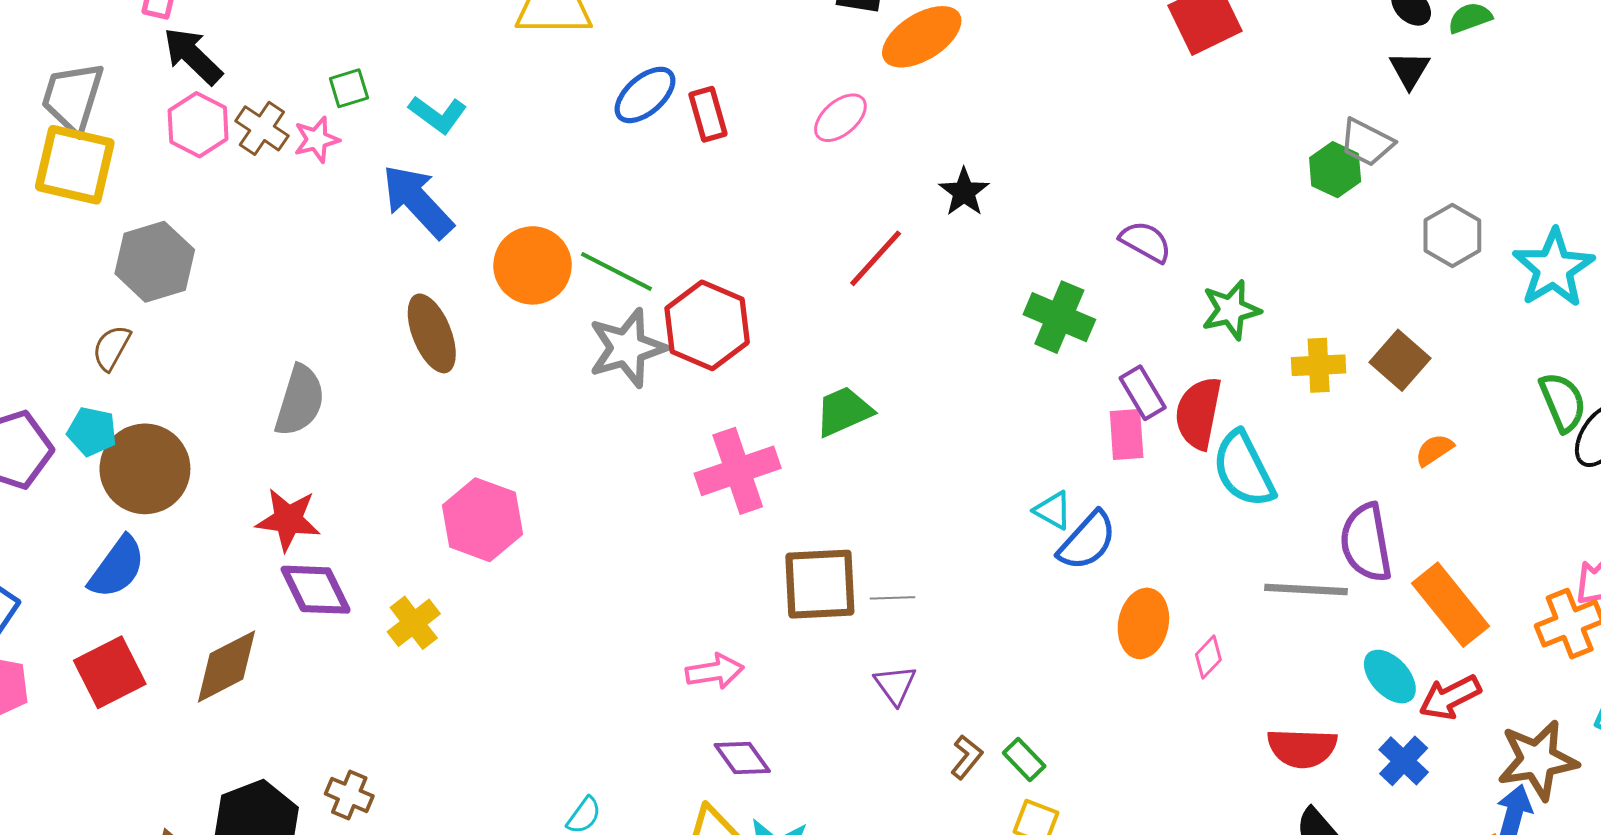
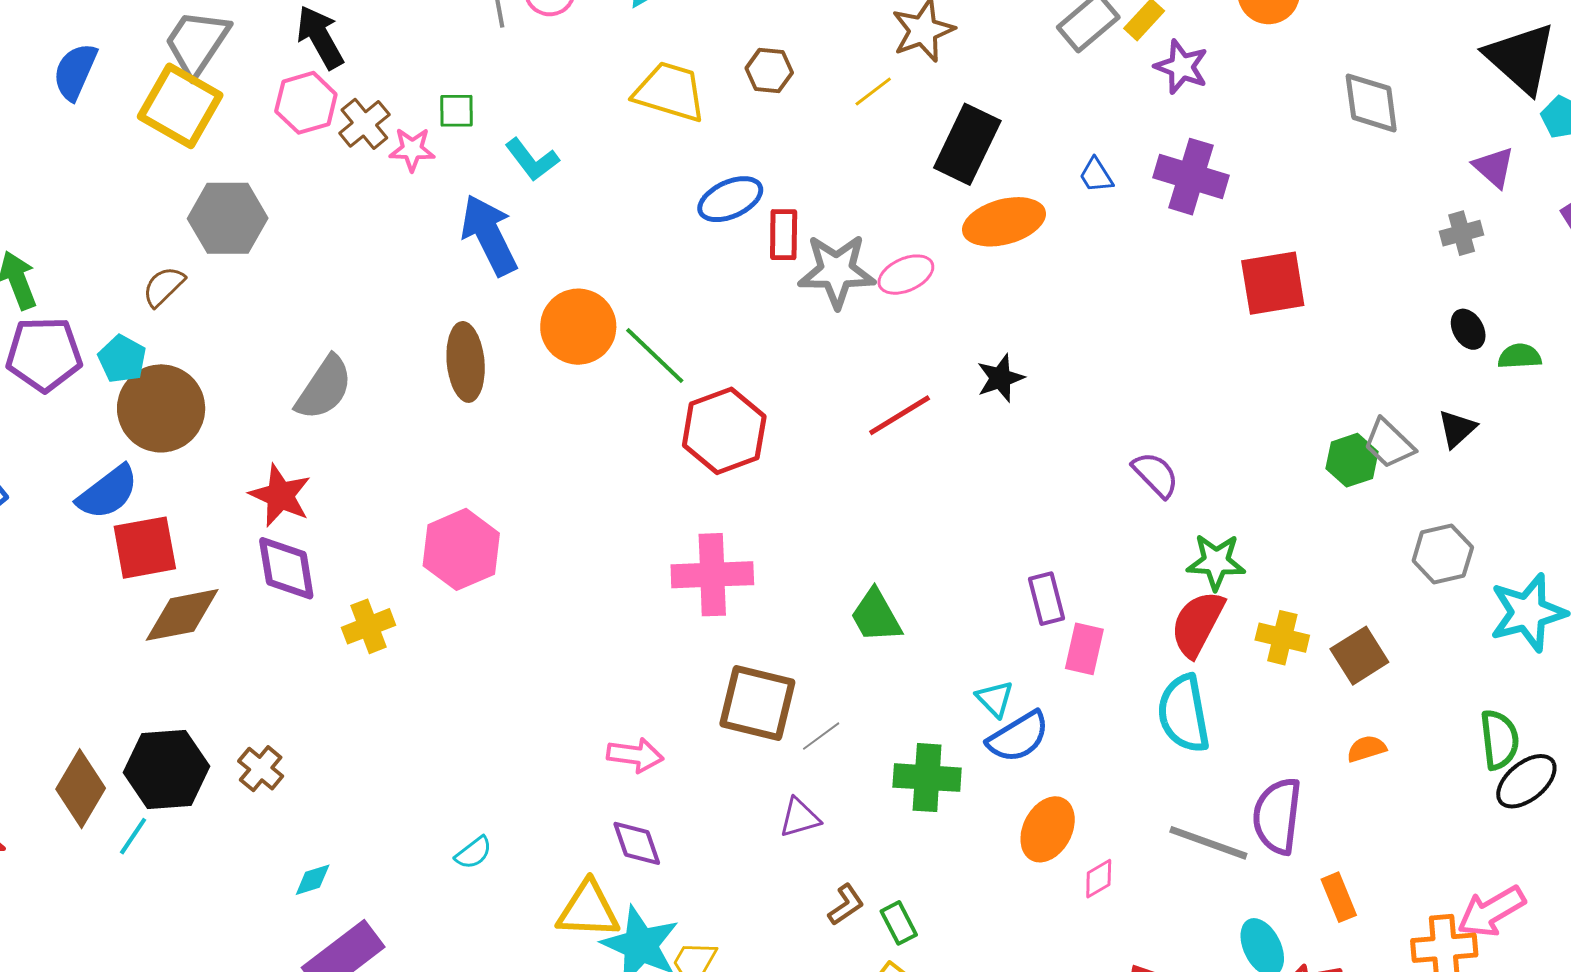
black triangle: (1410, 70) -> (1457, 429), moved
green cross: (1059, 317) -> (927, 778), moved, turned -36
gray star: (627, 348) -> (837, 271), moved
purple rectangle: (1143, 393) -> (1047, 599), moved
green trapezoid: (844, 411) -> (876, 616), moved, turned -112
red semicircle: (1198, 413) -> (1197, 624), moved
gray line: (893, 598) -> (821, 736), turned -51
orange rectangle: (1451, 605) -> (1339, 897), size x0.6
red square: (110, 672) -> (145, 548), moved
purple triangle: (895, 685) -> (800, 818), turned 33

